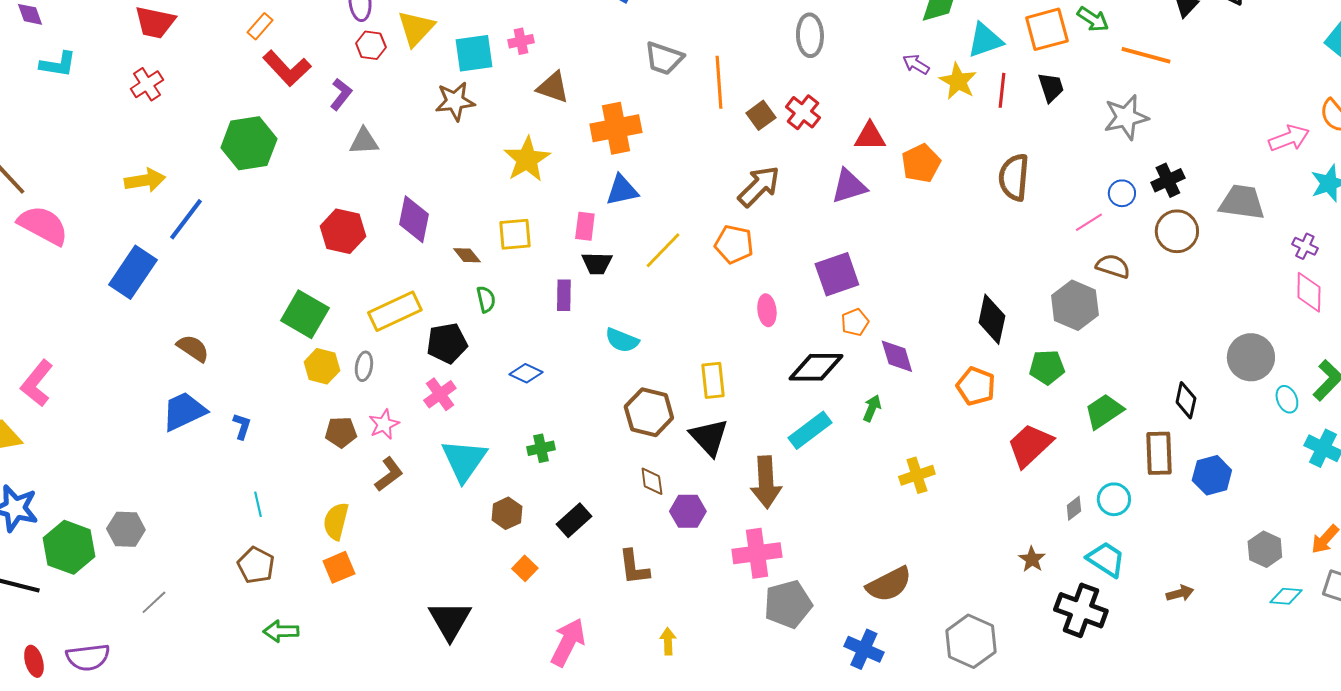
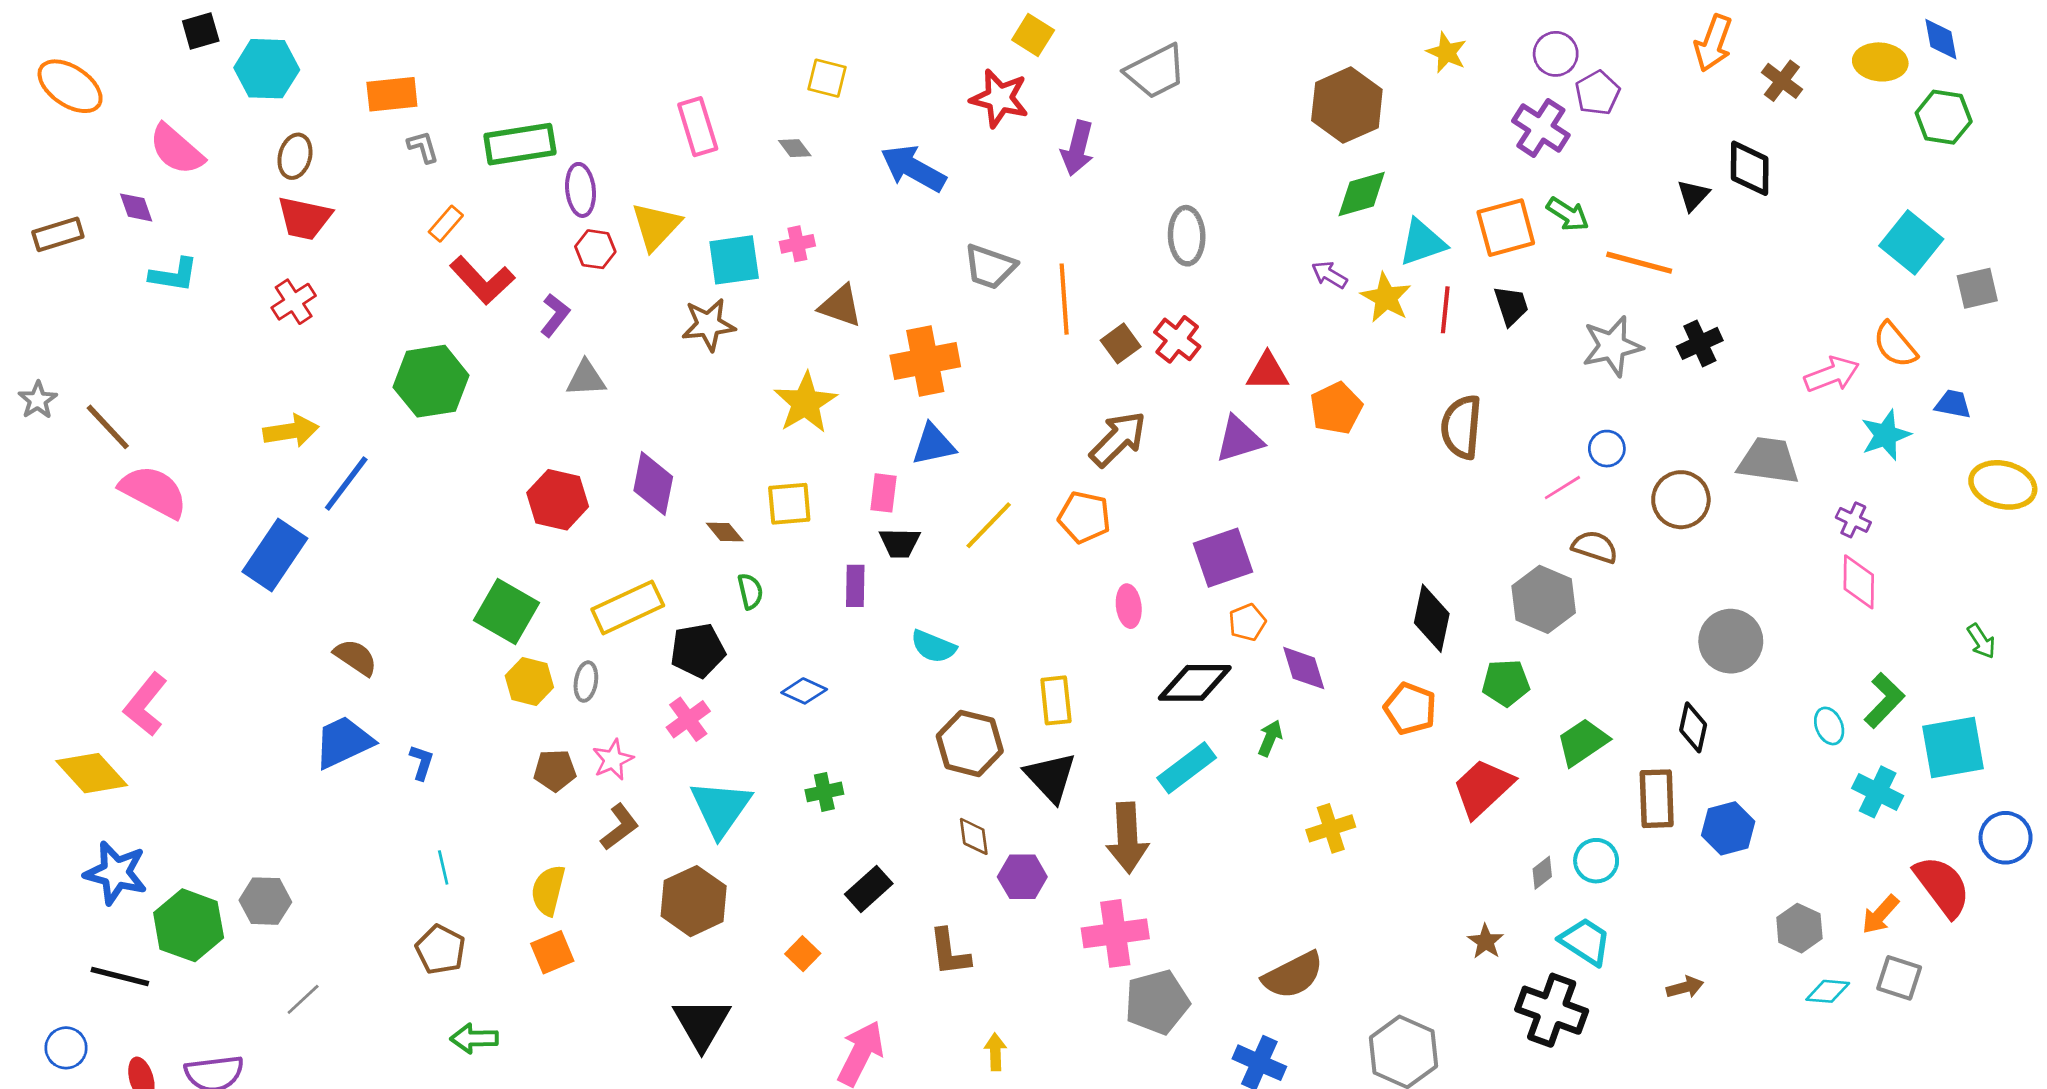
black cross: (1168, 180) -> (1700, 343), moved
gray circle: (1251, 357) -> (1731, 641), moved
brown hexagon: (507, 513) -> (694, 901), moved, size x1.6

